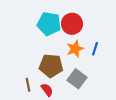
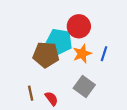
cyan pentagon: (49, 24) -> (59, 42), moved
brown pentagon: (51, 66) -> (46, 55), moved

